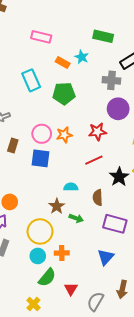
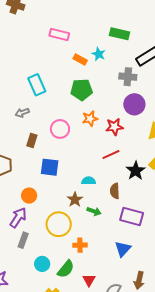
cyan rectangle: (31, 80) -> (37, 85), moved
orange star: (64, 135) -> (90, 119), moved
blue square: (40, 158) -> (50, 167), moved
cyan circle: (38, 256) -> (42, 264), moved

